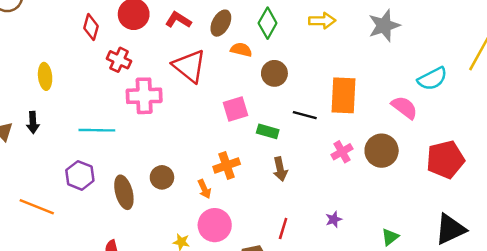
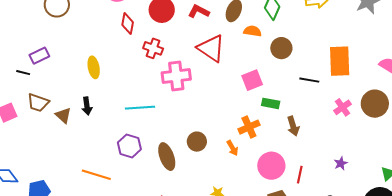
green rectangle: (268, 131) -> (271, 103), moved
pink circle: (215, 225) -> (271, 166), moved

